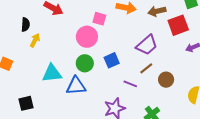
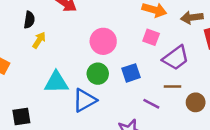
pink square: (99, 19) -> (151, 37), moved
brown line: (146, 68) -> (172, 86), turned 32
blue triangle: (76, 86) -> (85, 100), turned -30

